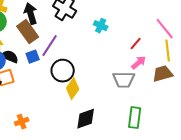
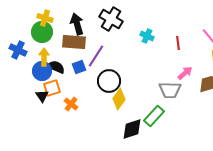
brown rectangle: (28, 32) -> (74, 42), turned -50
red line: (136, 44) -> (178, 43), moved, turned -48
green rectangle: (135, 118) -> (154, 116), moved, turned 35
orange cross: (22, 122) -> (71, 104), moved, turned -32

